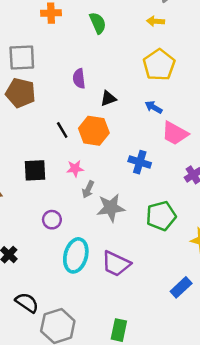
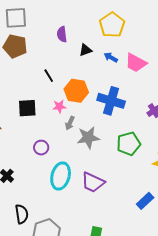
yellow pentagon: (159, 65) -> (112, 25), moved
blue arrow: (154, 107) -> (111, 57), moved
orange hexagon: (94, 131) -> (76, 91), moved
pink trapezoid: (175, 133) -> (136, 63), moved
blue cross: (140, 162) -> (111, 101), size x1.5
black semicircle: (27, 303) -> (22, 214), turned 48

